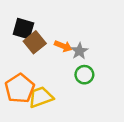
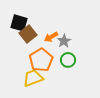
orange arrow: (63, 46) -> (51, 37), turned 128
orange pentagon: (20, 88) -> (41, 60), moved

